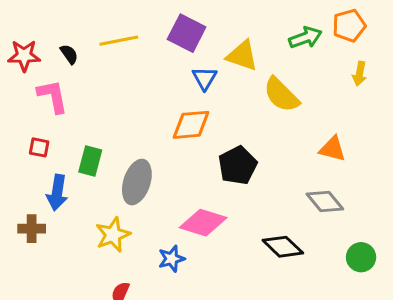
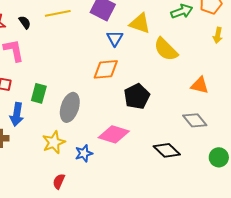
blue star: (171, 259) -> (84, 153), moved

